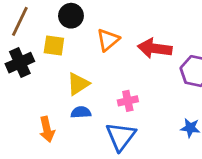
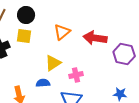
black circle: (71, 16) -> (26, 15), moved
yellow triangle: (78, 84) -> (53, 63), moved

